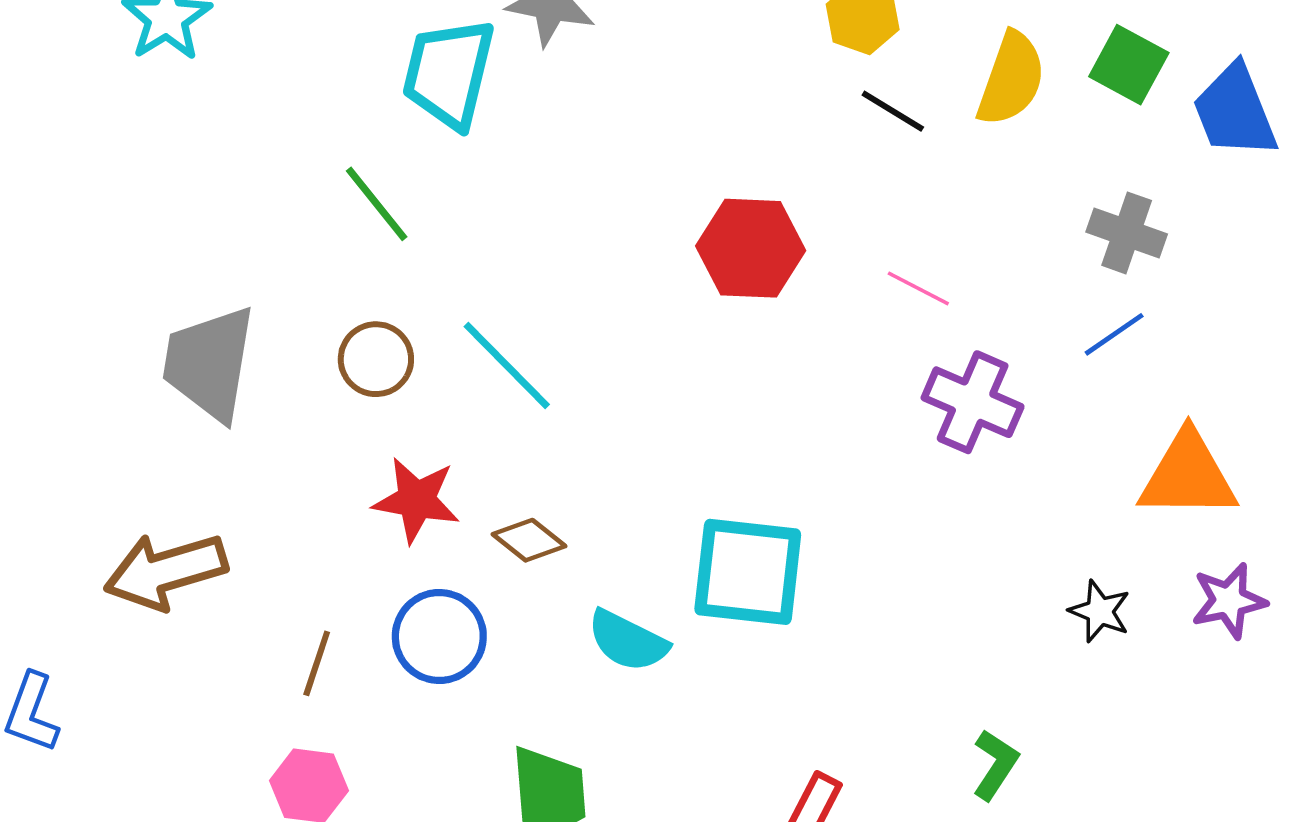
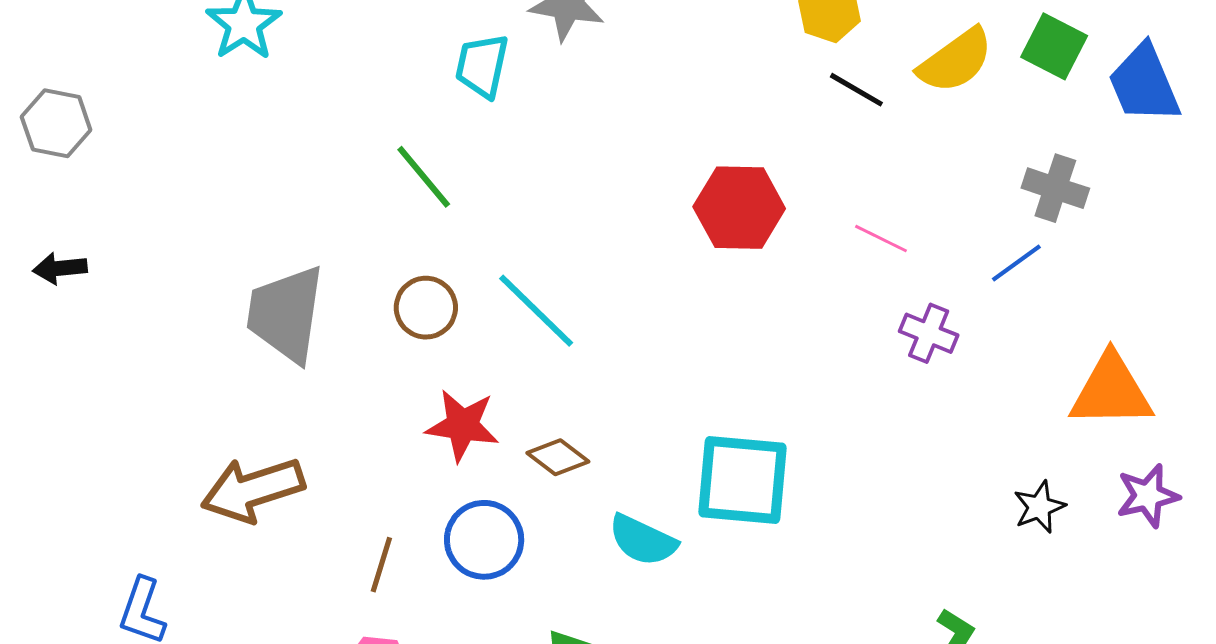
cyan trapezoid: (449, 73) -> (482, 66), size x0.7
yellow semicircle: (1011, 79) -> (955, 61), turned 36
blue line: (1114, 334) -> (1016, 263), moved
purple cross: (973, 402) -> (929, 333), size x0.7
black star: (1100, 611) -> (1039, 507), turned 30

